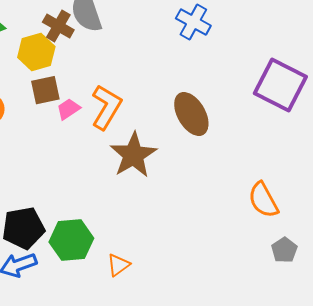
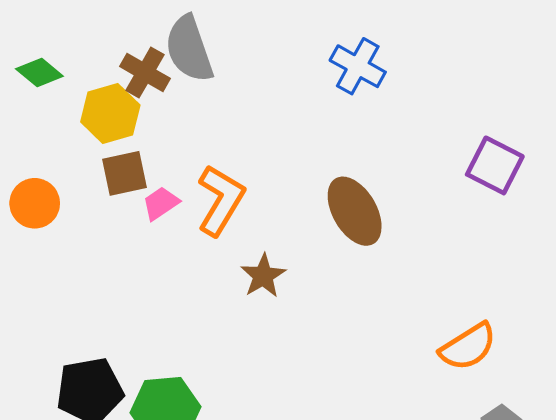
purple square: (280, 85) -> (495, 165), size x0.7
brown star: (133, 155) -> (263, 276), size x0.6
orange semicircle: (263, 200) -> (468, 347), turned -93

